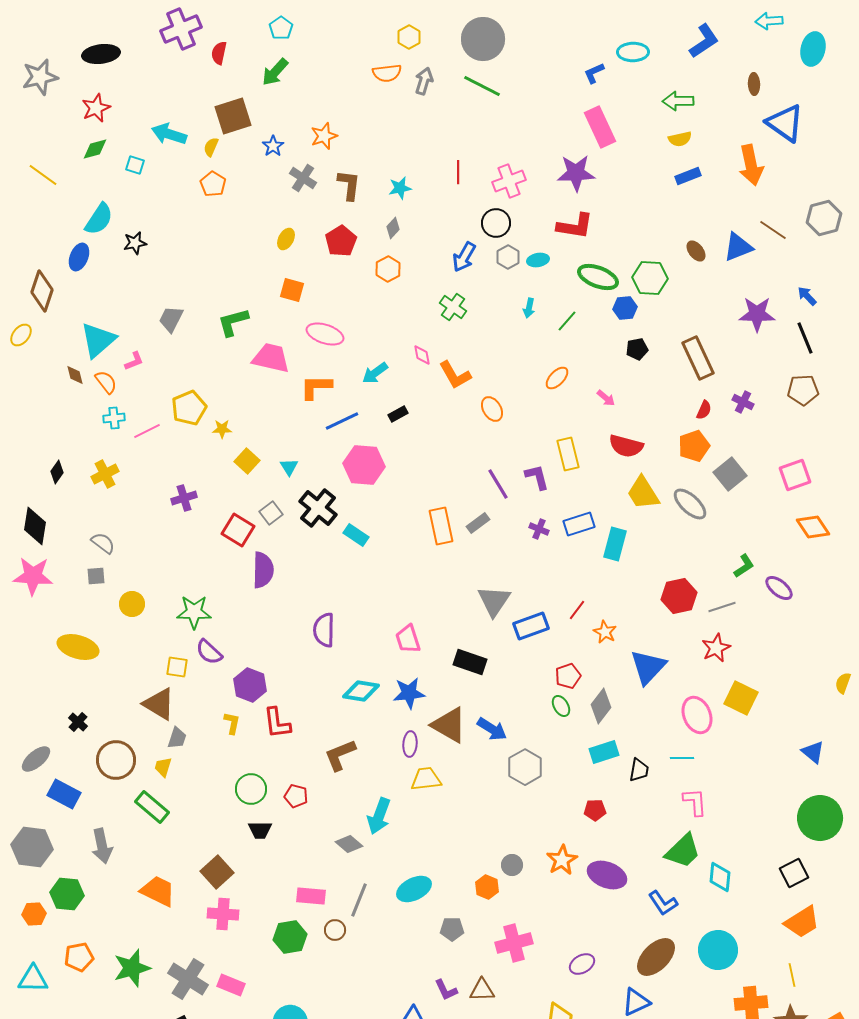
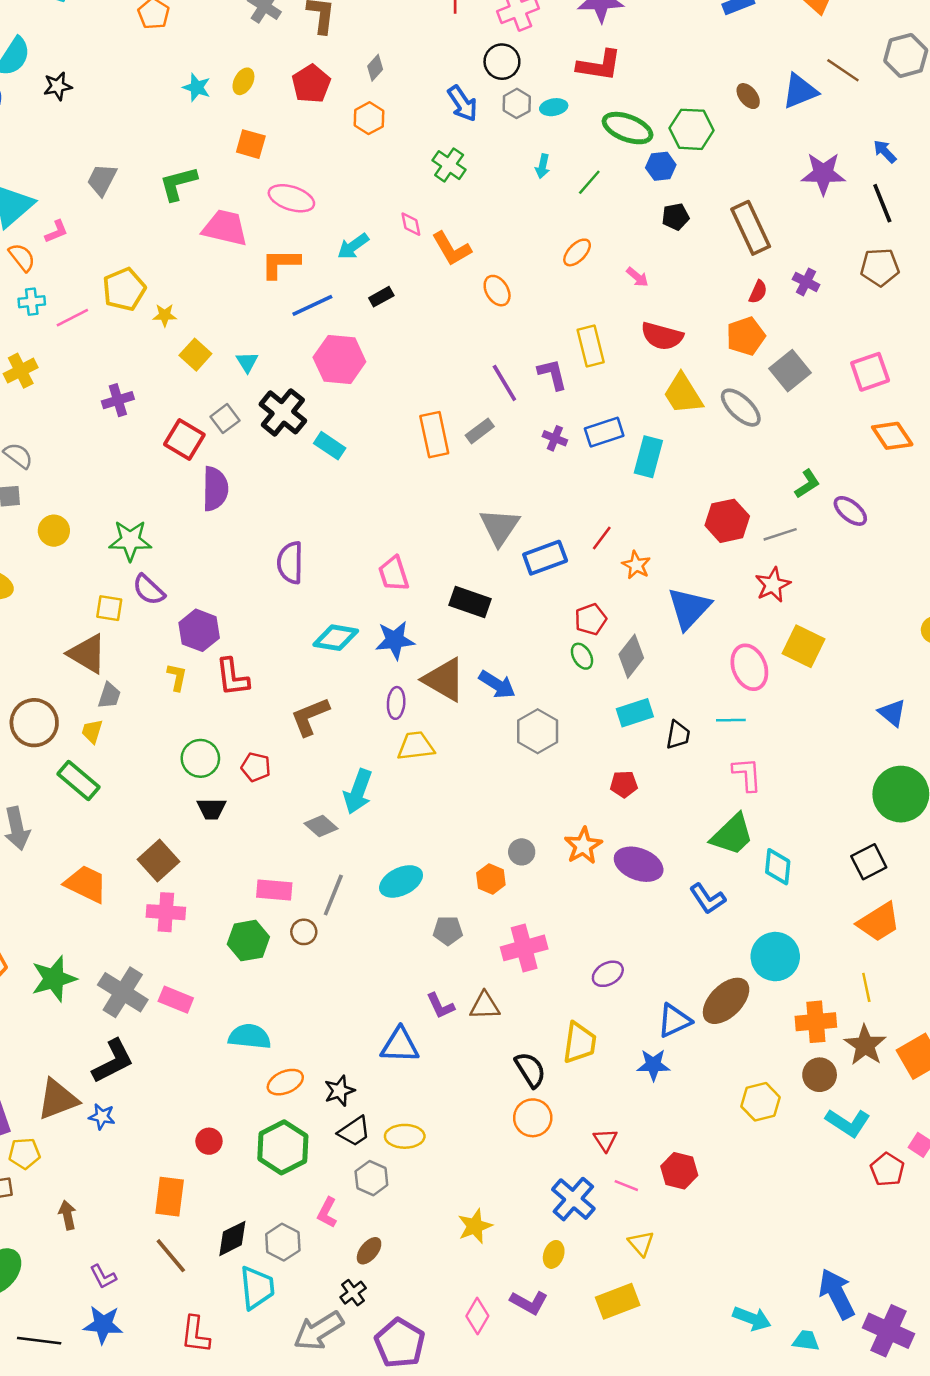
cyan star: (400, 188) -> (197, 87), moved, turned 30
blue arrow: (464, 257) -> (463, 103), turned -64
brown ellipse: (656, 957) -> (726, 1001), moved

